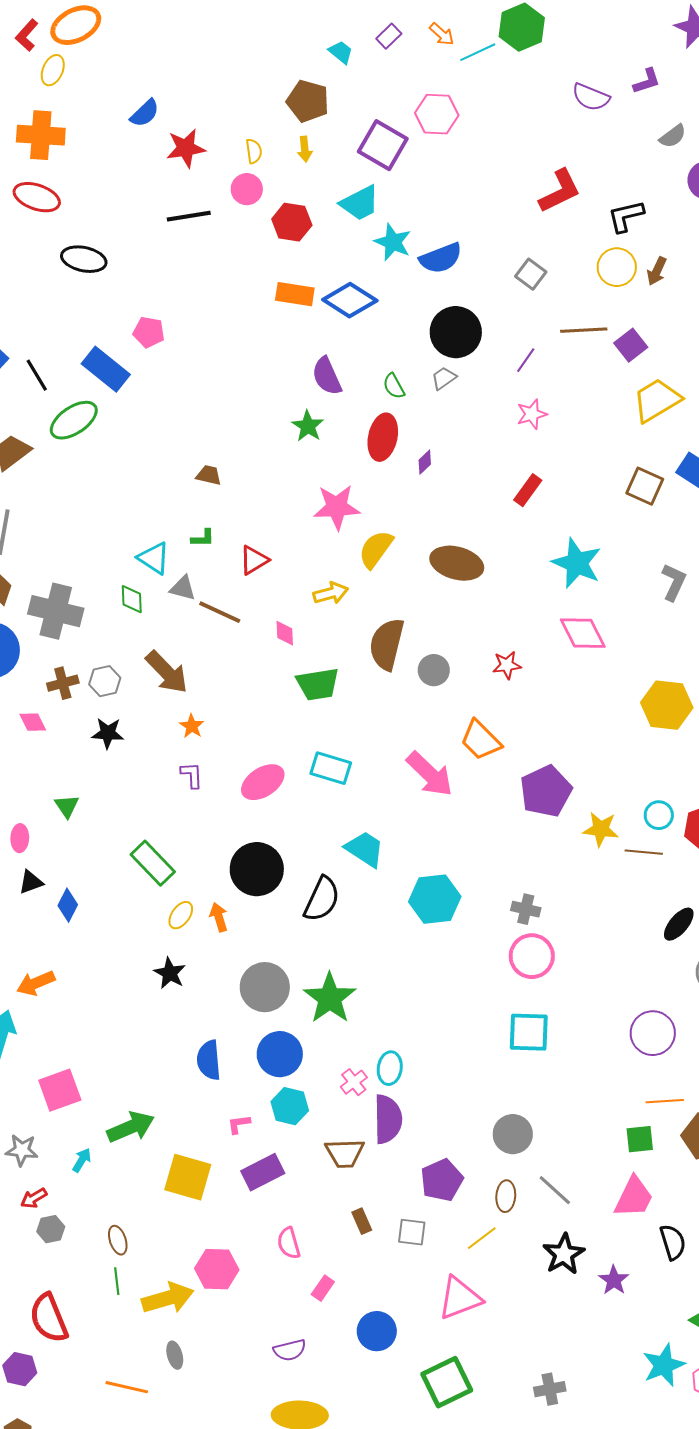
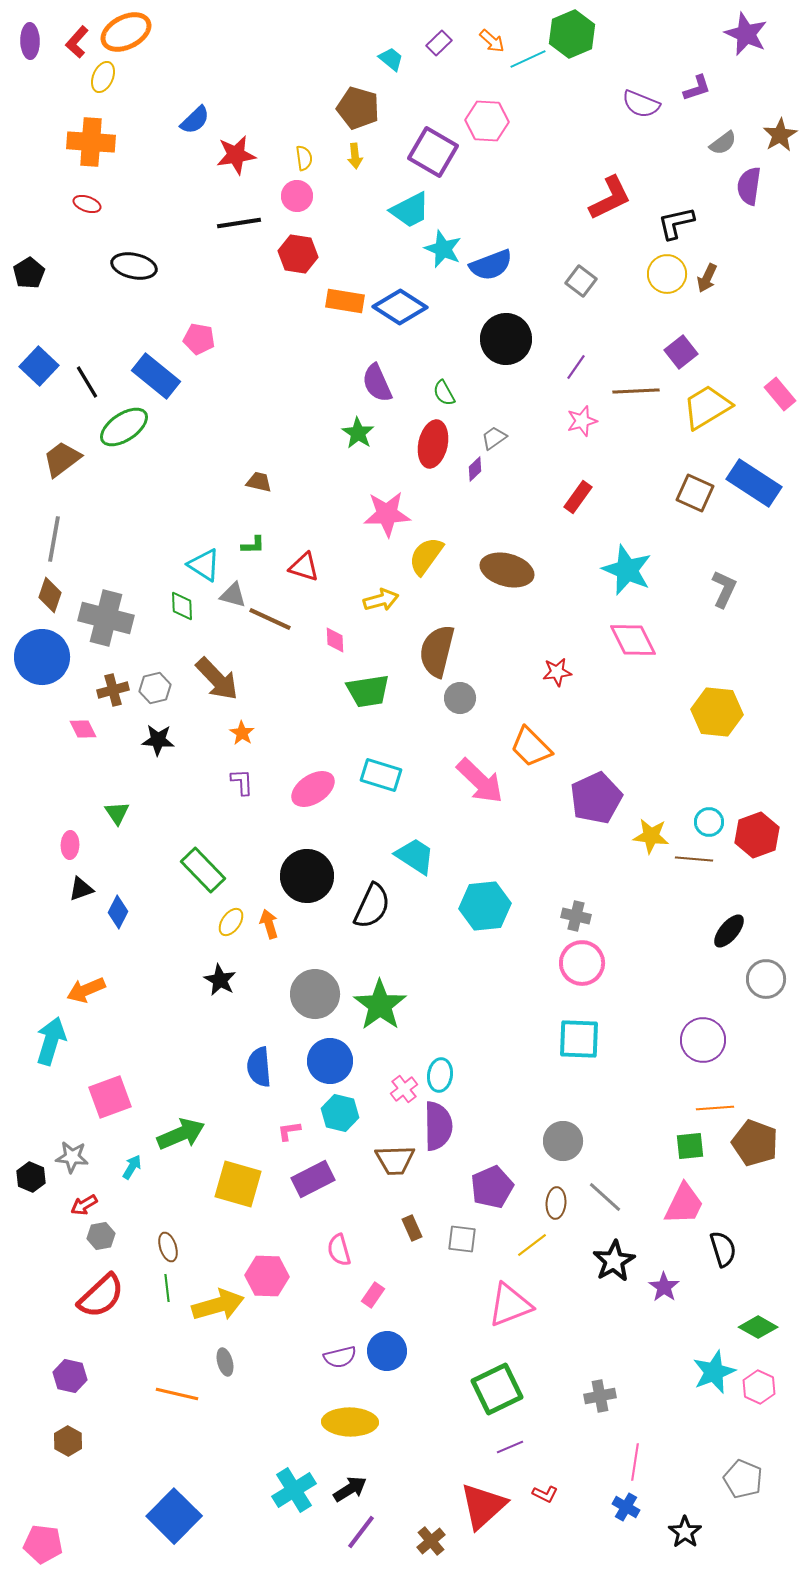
red ellipse: (37, 197) -> (87, 204), size x0.6
red hexagon: (292, 222) -> (298, 254), moved
brown line: (584, 330) -> (636, 391), moved
gray trapezoid: (444, 378) -> (494, 438), moved
red triangle: (254, 560) -> (304, 567), turned 48
gray circle: (434, 670) -> (460, 698), moved
red semicircle: (49, 1318) -> (101, 1296), moved, turned -111
blue circle: (377, 1331) -> (387, 1351), moved

